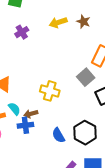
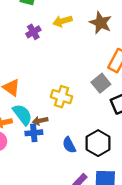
yellow arrow: (58, 22) -> (62, 21), moved
brown star: (83, 22) -> (101, 23), size x1.5
cyan semicircle: (14, 109) -> (22, 115), size x1.5

